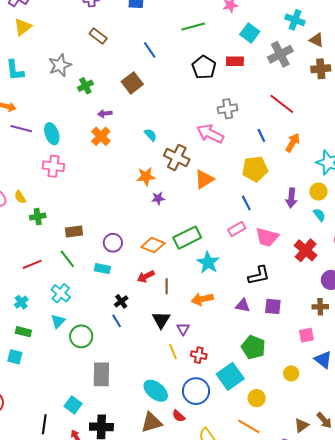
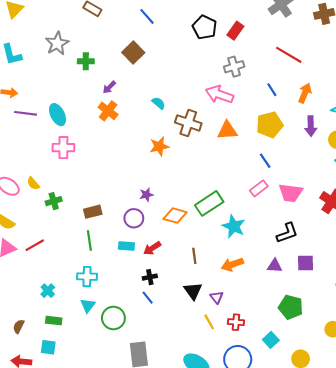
red rectangle: (235, 61) -> (235, 31), moved, turned -48
green cross: (85, 86) -> (86, 61), turned 35
purple arrow: (105, 114) -> (109, 87), turned -32
orange triangle: (204, 179) -> (227, 130), moved, turned 35
purple star: (158, 198) -> (146, 195), moved
purple arrow: (291, 198) -> (311, 126), moved
green line: (67, 259) -> (89, 241), turned 36
red line: (32, 264) -> (35, 245), moved
red arrow: (146, 276) -> (152, 248), moved
cyan cross: (61, 293) -> (87, 277), turned -30
black cross: (121, 301) -> (150, 277), turned 32
cyan square: (230, 376) -> (271, 340), size x0.6

